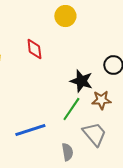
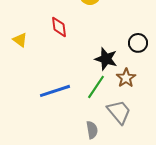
brown star: (101, 100) -> (126, 78), turned -30
blue line: (30, 130) -> (55, 91), moved

